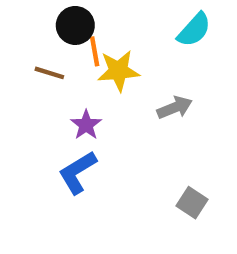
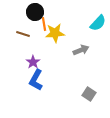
cyan semicircle: (194, 30) -> (98, 23), moved
purple star: (86, 125) -> (33, 62), moved
blue L-shape: (77, 172) -> (36, 80), turned -30

